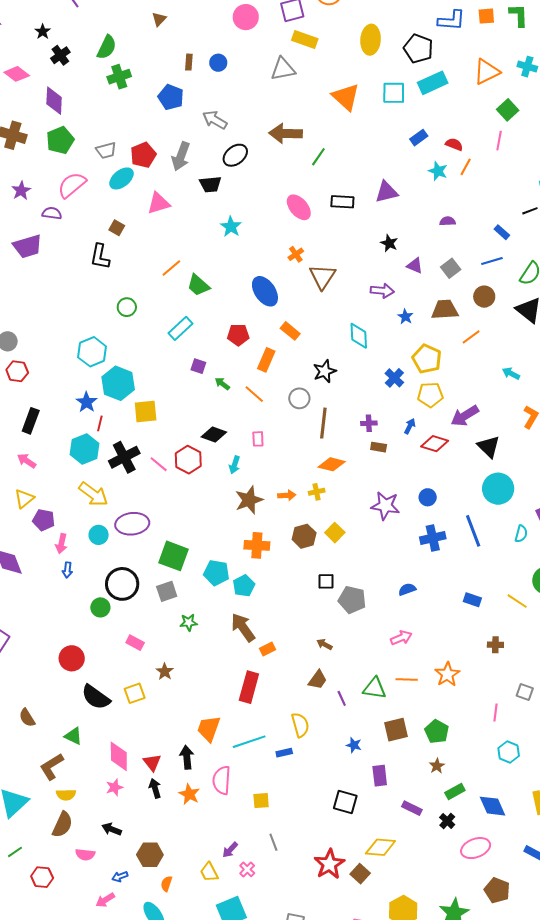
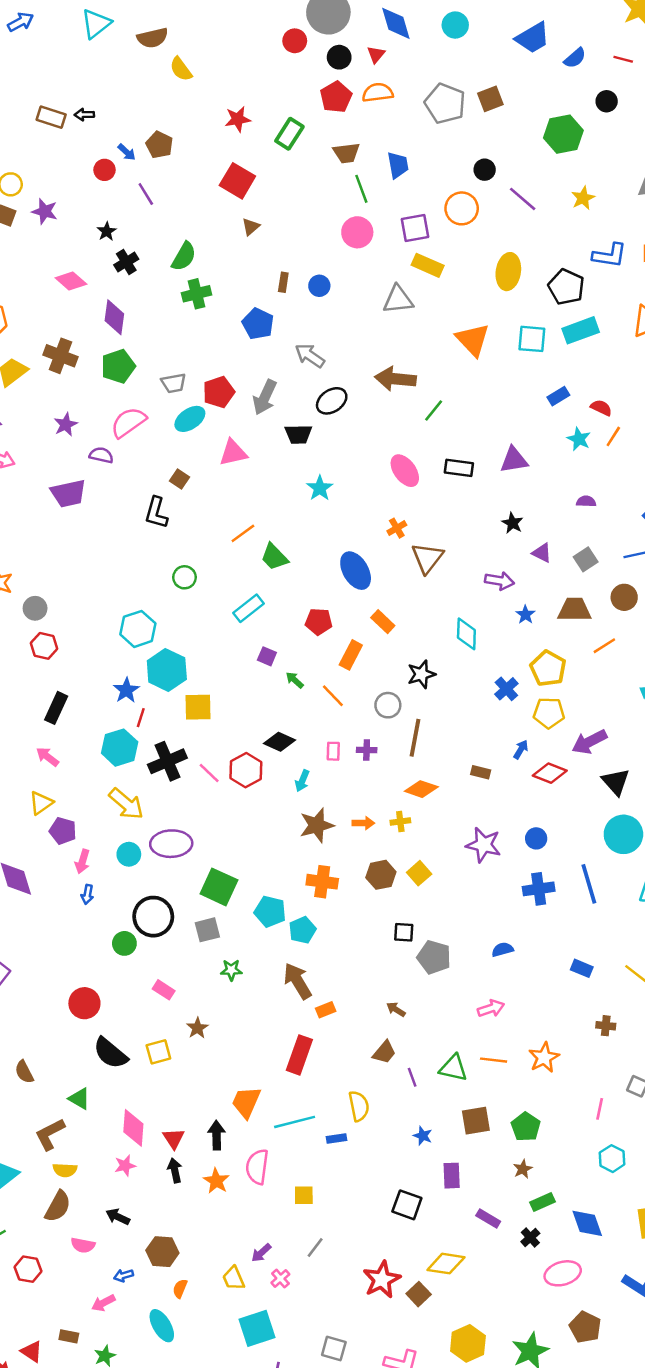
purple cross: (369, 423) -> (367, 750), moved
gray line: (273, 842) -> (315, 1248), turned 54

